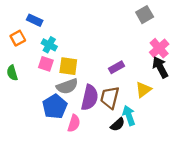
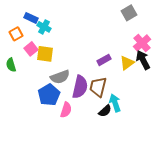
cyan cross: (49, 45) -> (44, 27), moved
pink square: (46, 64) -> (31, 49), moved, turned 32
yellow square: (68, 66) -> (45, 54), moved
yellow triangle: (143, 90) -> (127, 63), moved

